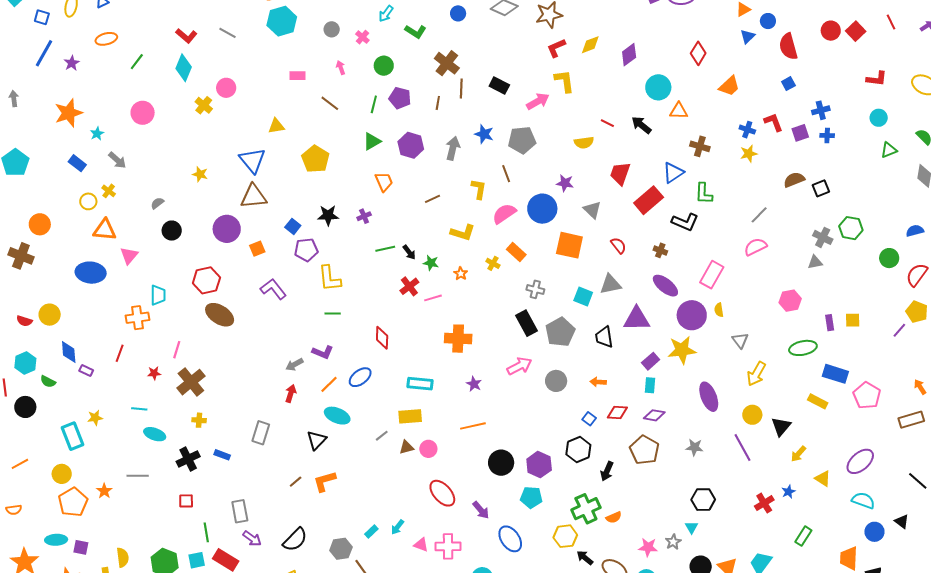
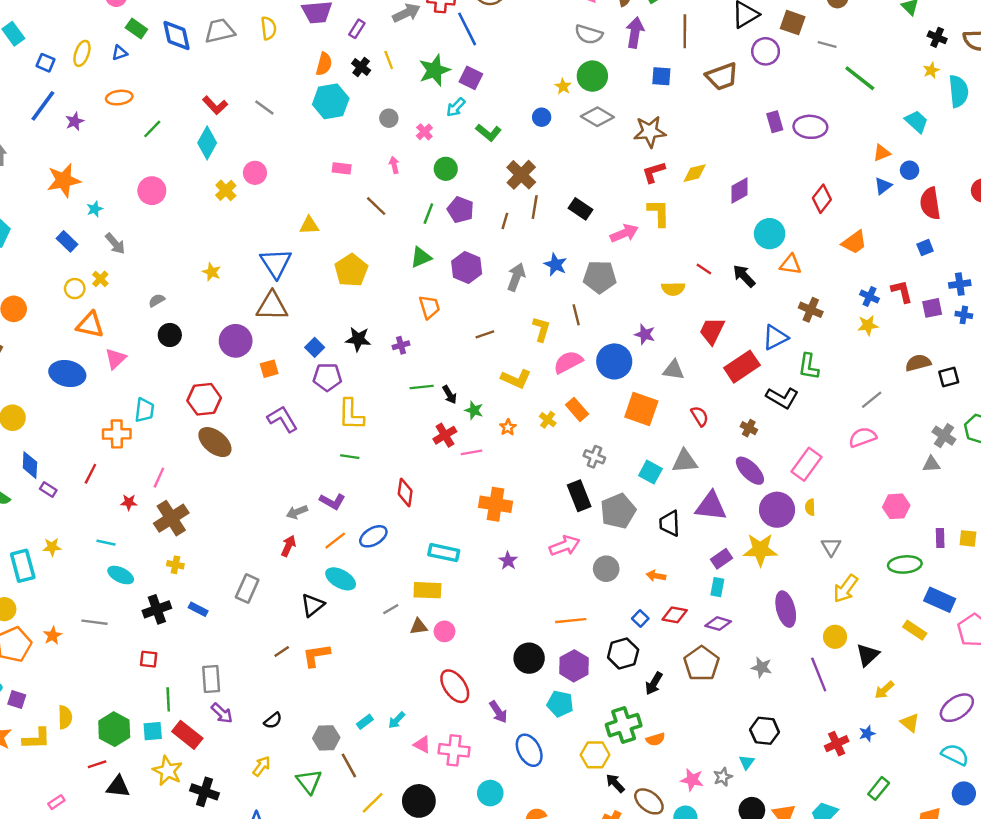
gray triangle: (592, 210) -> (674, 370), turned -42
orange line: (473, 426) -> (571, 621), moved
black semicircle: (295, 540) -> (273, 721), size x0.6

